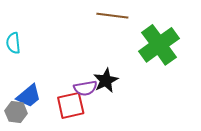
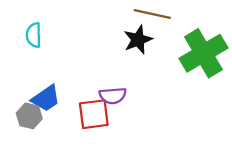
black star: (106, 80) -> (138, 40), moved

